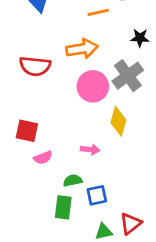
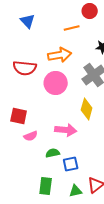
pink circle: (93, 86) -> (56, 83), moved
pink arrow: (90, 150) -> (66, 130), size x1.5
green rectangle: (63, 207) -> (46, 186), moved

